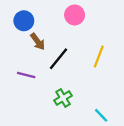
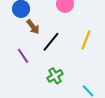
purple line: (26, 75) -> (23, 56), turned 42

